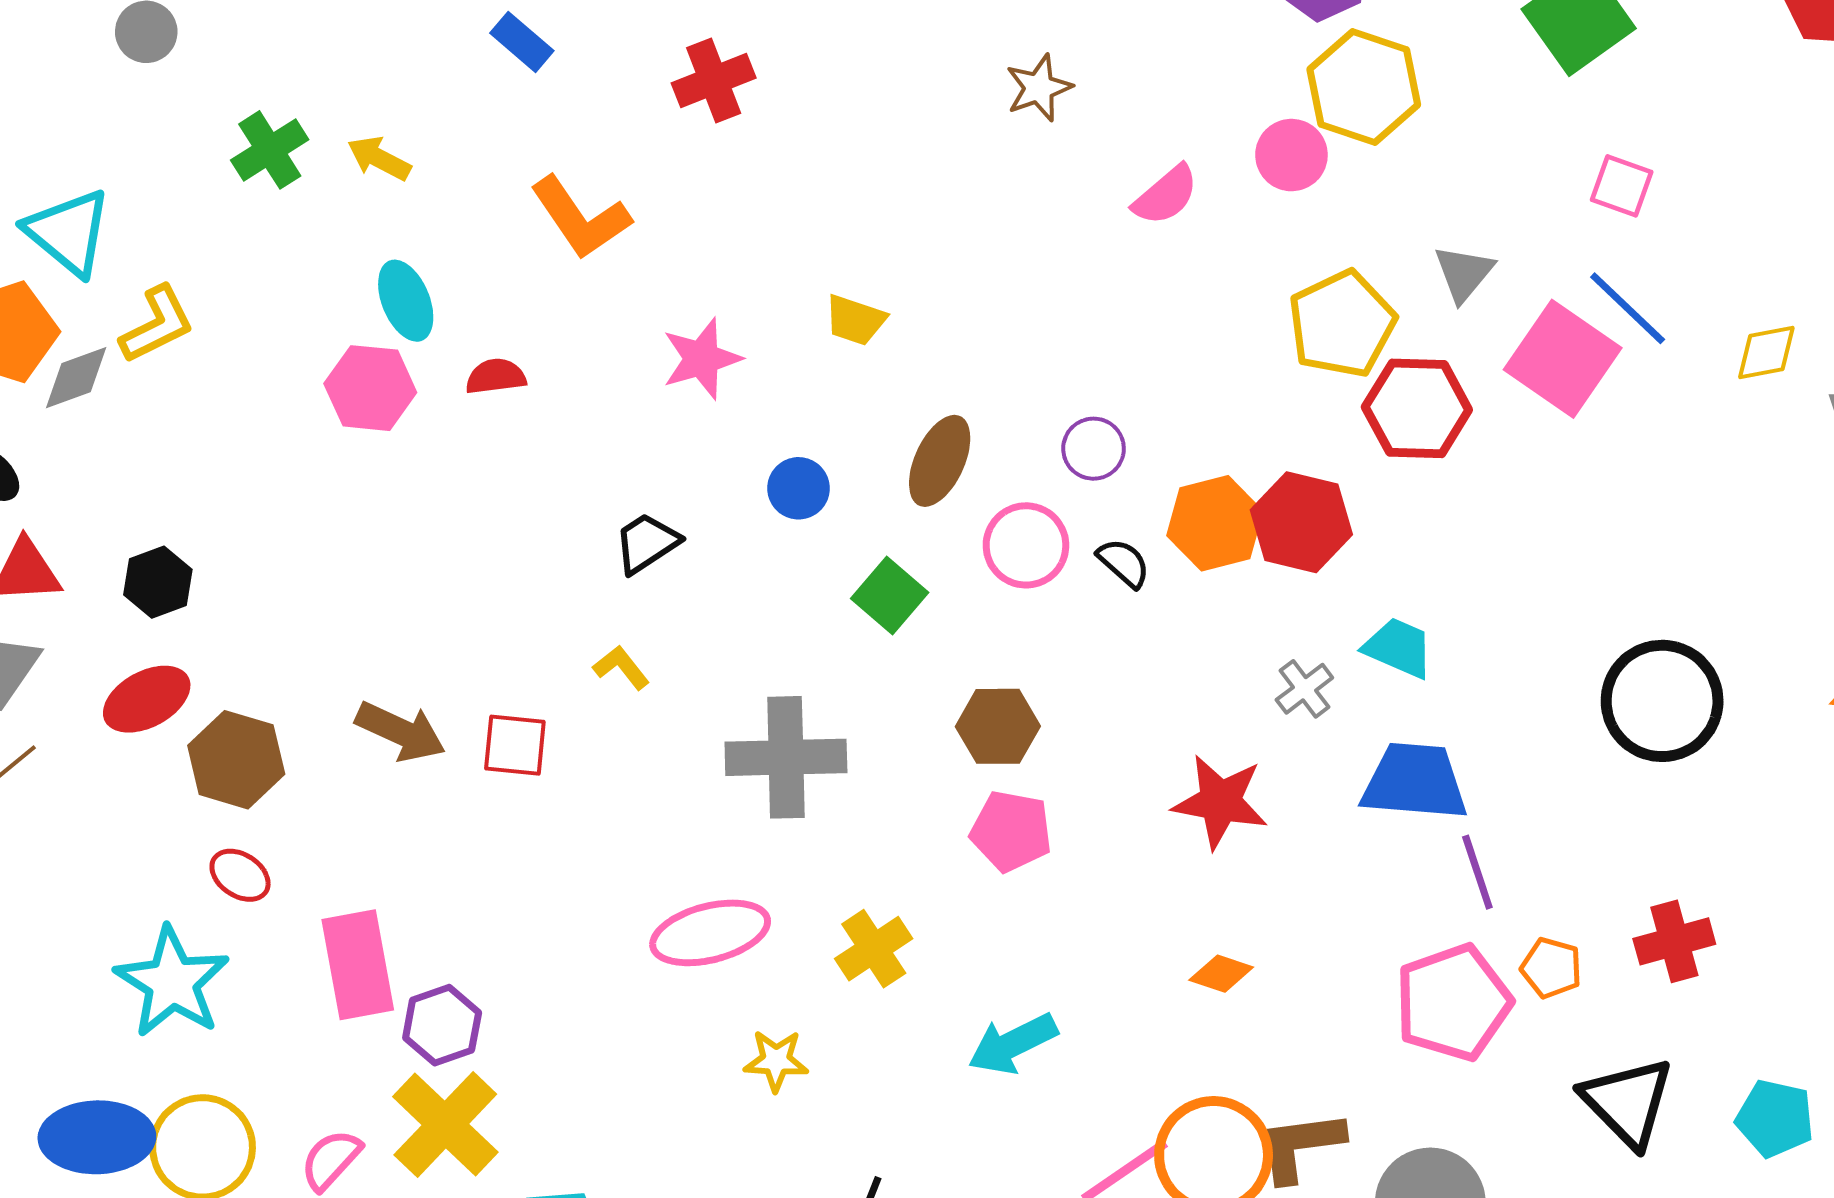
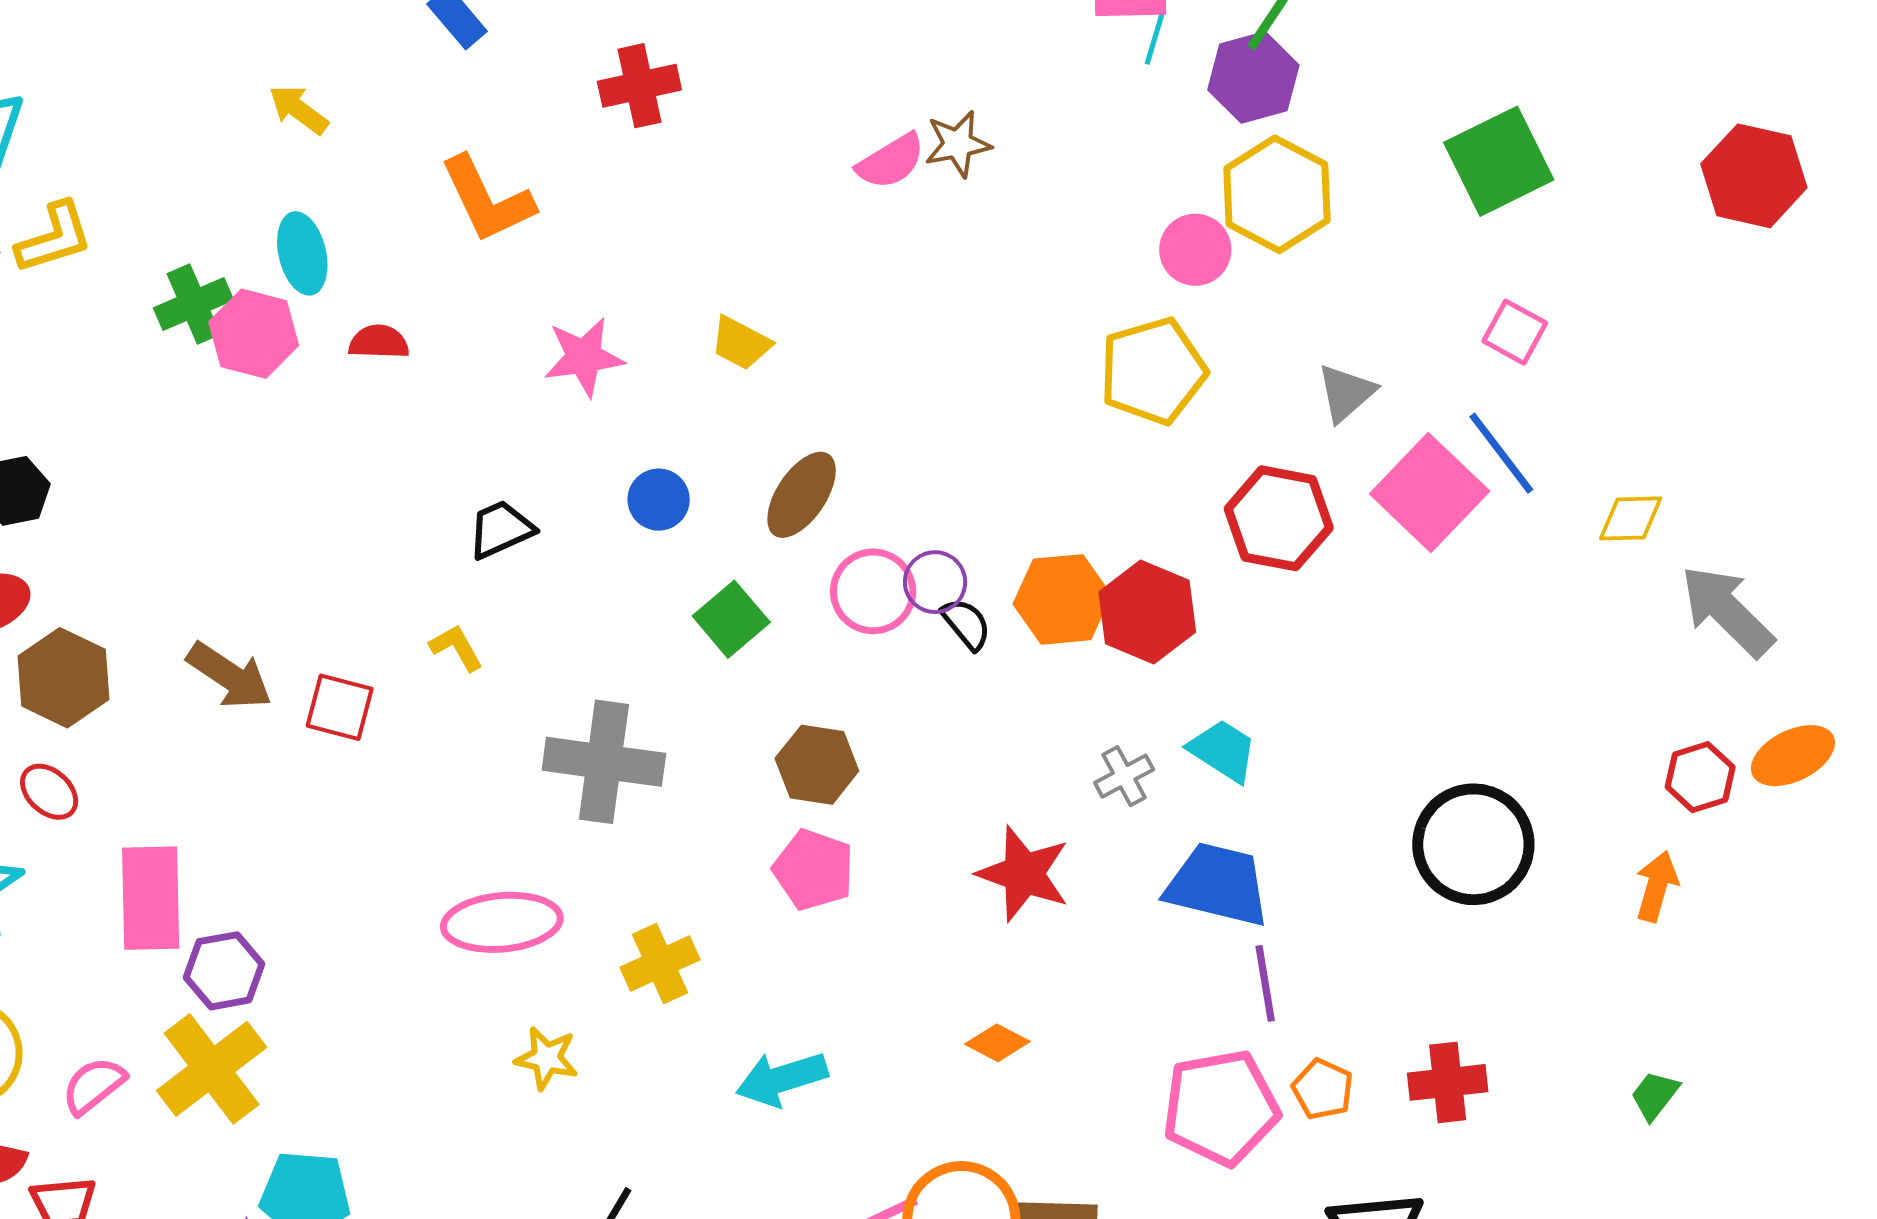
green cross: (270, 150) -> (194, 304), moved
pink semicircle: (1166, 195) -> (891, 161), moved
yellow pentagon: (1342, 324) -> (1153, 371), moved
purple circle: (1094, 449) -> (935, 582), moved

